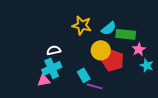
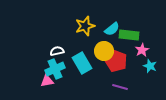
yellow star: (82, 25) -> (85, 26), turned -30
cyan rectangle: (84, 75) -> (82, 63), moved, size x1.5
purple line: (95, 86) -> (120, 87), moved

